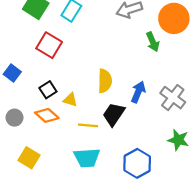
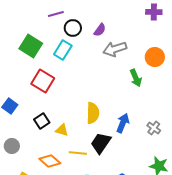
orange circle: (174, 18) -> (155, 57), size x0.7
gray cross: (173, 98) -> (154, 128), size x0.6
orange diamond: (47, 115) -> (50, 161), moved

